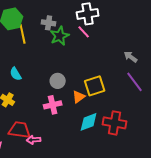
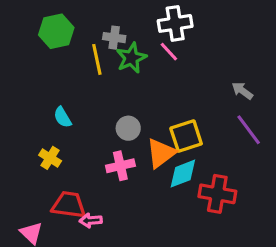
yellow line: (23, 34) -> (97, 59), moved
orange triangle: (79, 97) -> (161, 153), size x1.5
cyan diamond: (89, 122) -> (183, 174), moved

